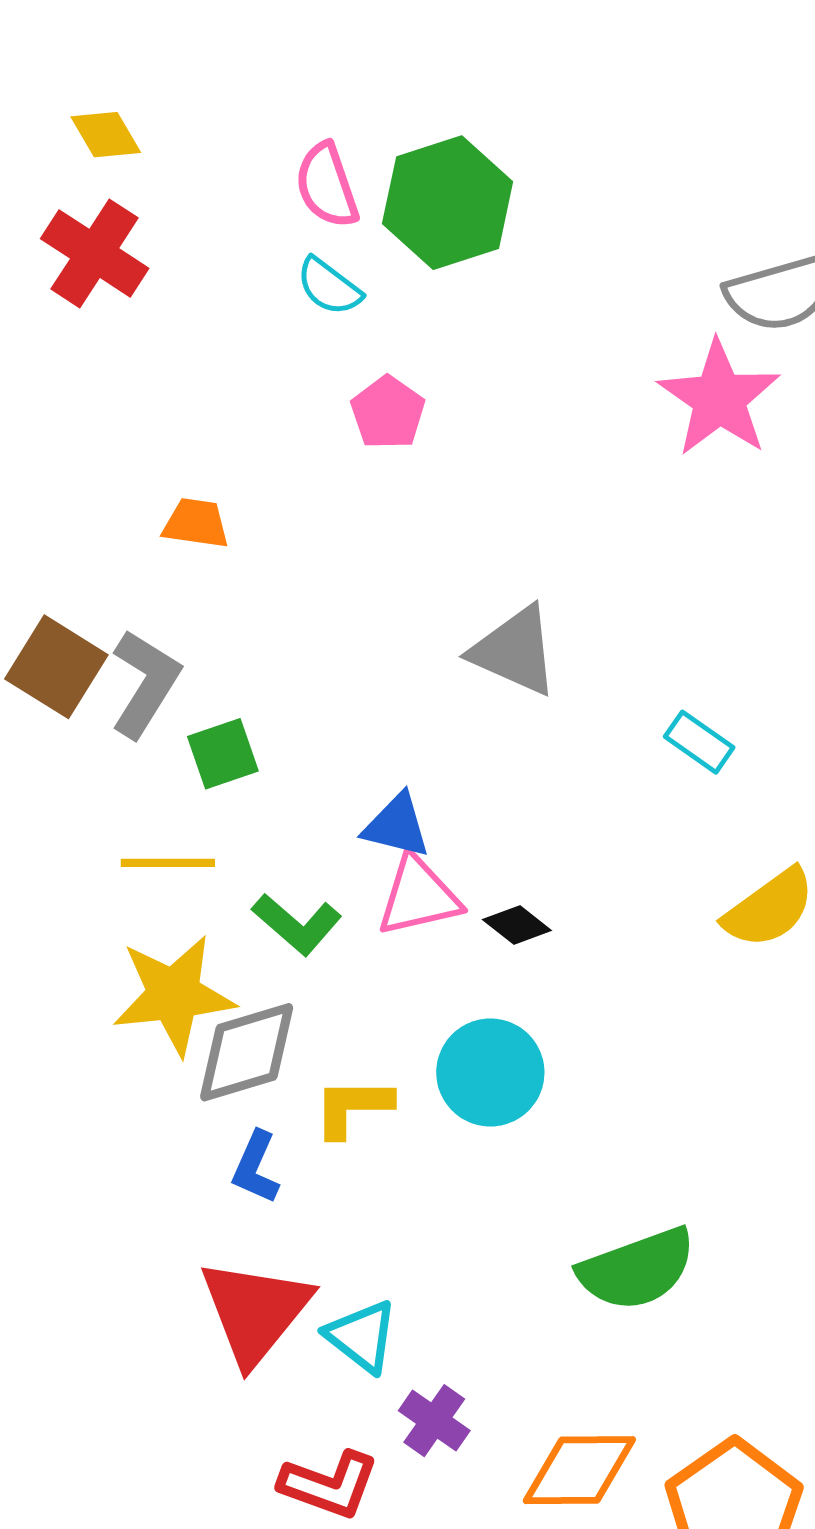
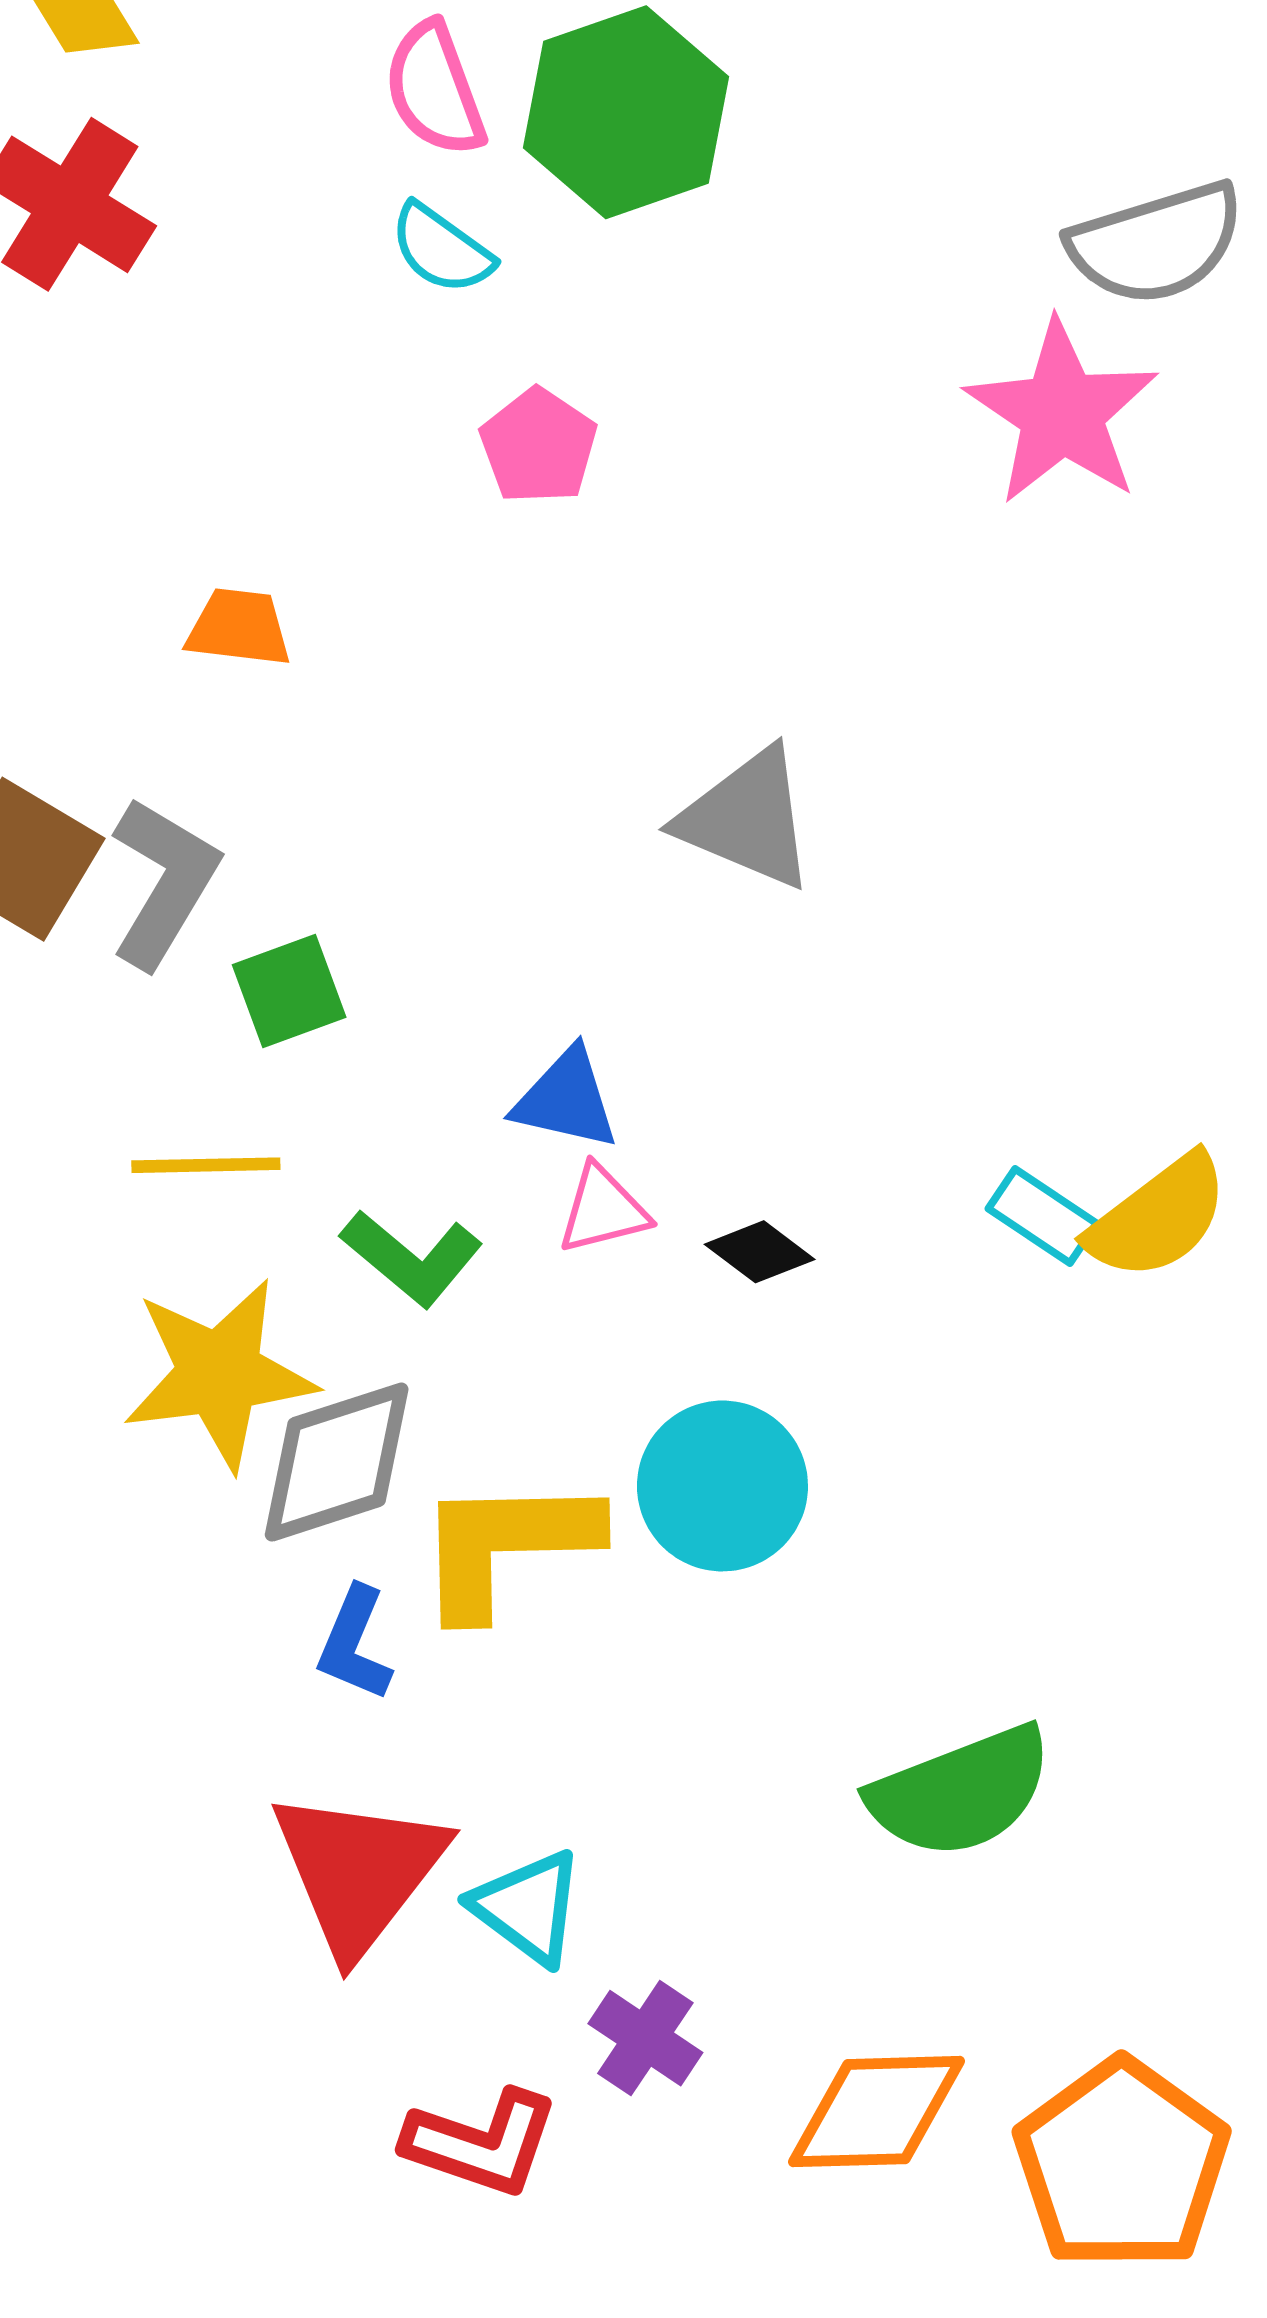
cyan rectangle: (699, 742) -> (1043, 1216), moved
pink triangle: (418, 896) -> (603, 1210), size x0.7
yellow L-shape: (353, 1107) -> (506, 1545), size x1.5

